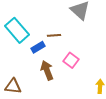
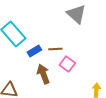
brown line: (54, 35) -> (55, 49), moved

